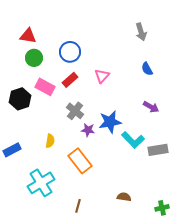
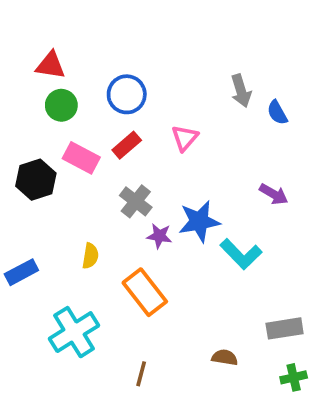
gray arrow: (141, 32) -> (241, 91), moved
blue semicircle: (147, 69) -> (277, 113), moved
gray rectangle: (158, 150) -> (285, 328), moved

